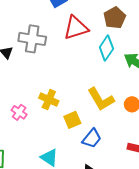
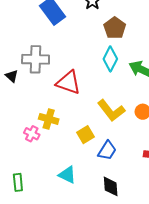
red triangle: (76, 28) -> (68, 83), moved, turned 44
yellow cross: (49, 100) -> (49, 119), moved

